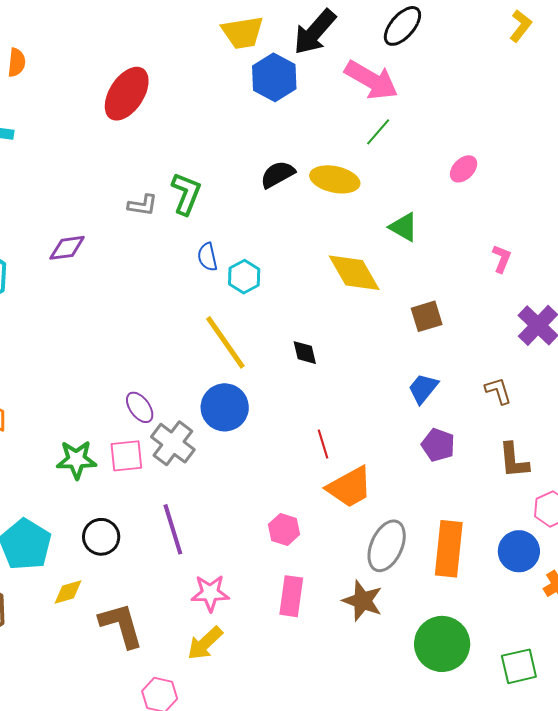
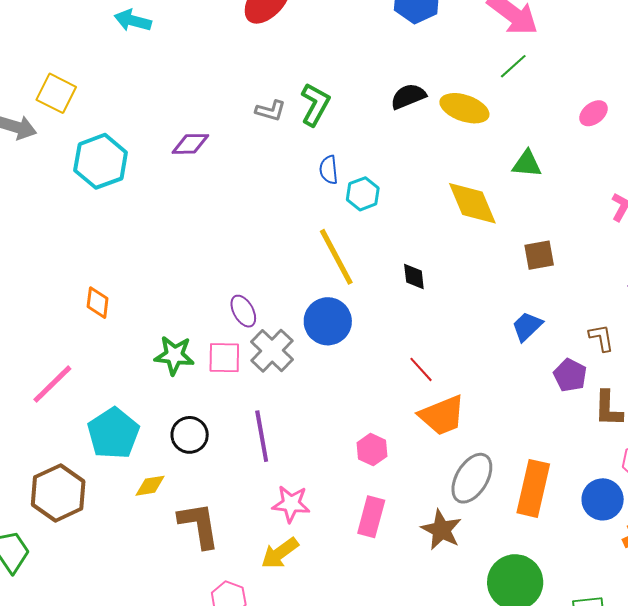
green triangle: (404, 227) -> (527, 164), turned -32
red line: (323, 444) -> (421, 369), turned -32
purple pentagon: (438, 445) -> (570, 375), moved

